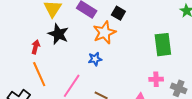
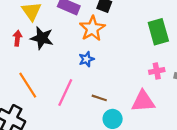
red arrow: (36, 47) -> (17, 38), moved

